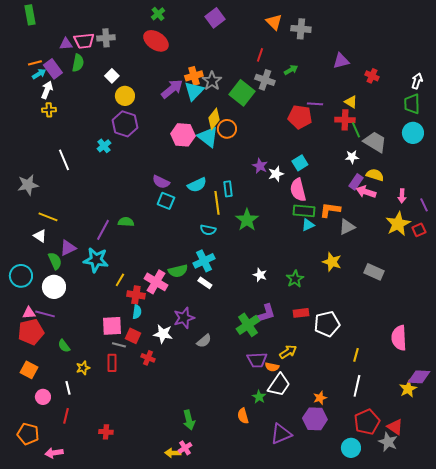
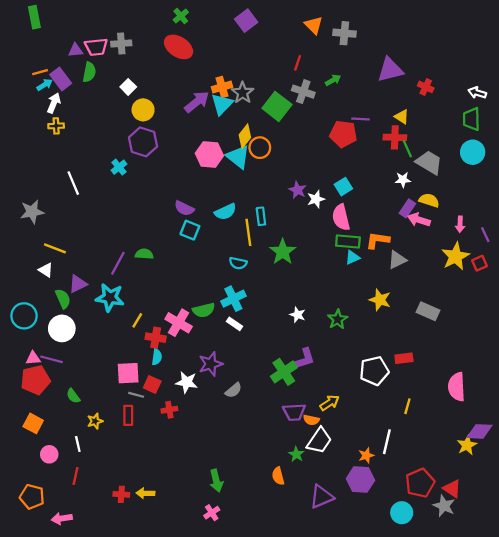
purple triangle: (341, 61) -> (390, 70), size x1.4
white arrow: (417, 81) -> (477, 93), turned -91
red rectangle: (301, 313) -> (404, 358), moved
red cross: (148, 358) -> (169, 410), turned -32
white line: (357, 386) -> (387, 442), moved
yellow arrow: (173, 453) -> (145, 493), moved

